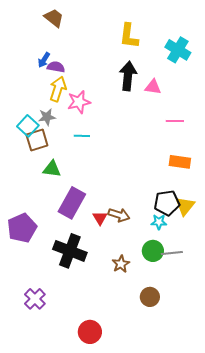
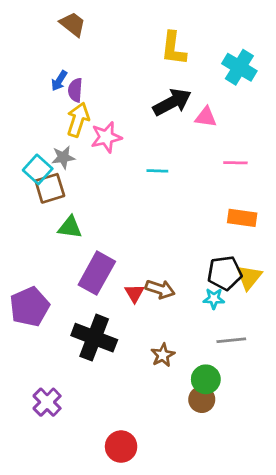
purple semicircle: (56, 67) -> (75, 90), turned -96
black arrow: (128, 76) -> (172, 102), turned 56
cyan line: (82, 136) -> (157, 171), moved
green circle: (153, 251) -> (206, 379), moved

